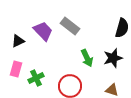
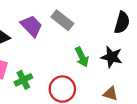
black star: (113, 58) -> (112, 57), turned 30

